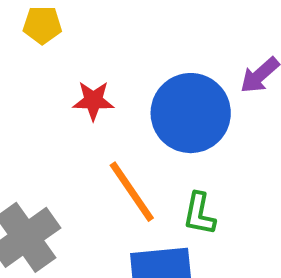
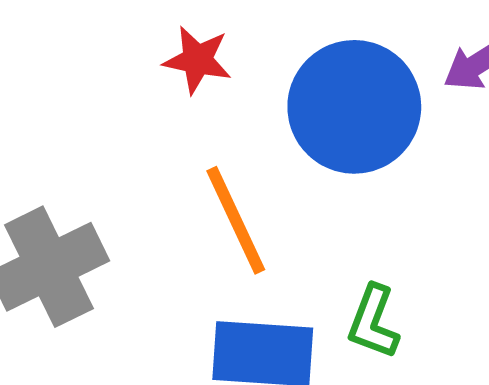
green L-shape: (199, 214) -> (373, 322), moved

